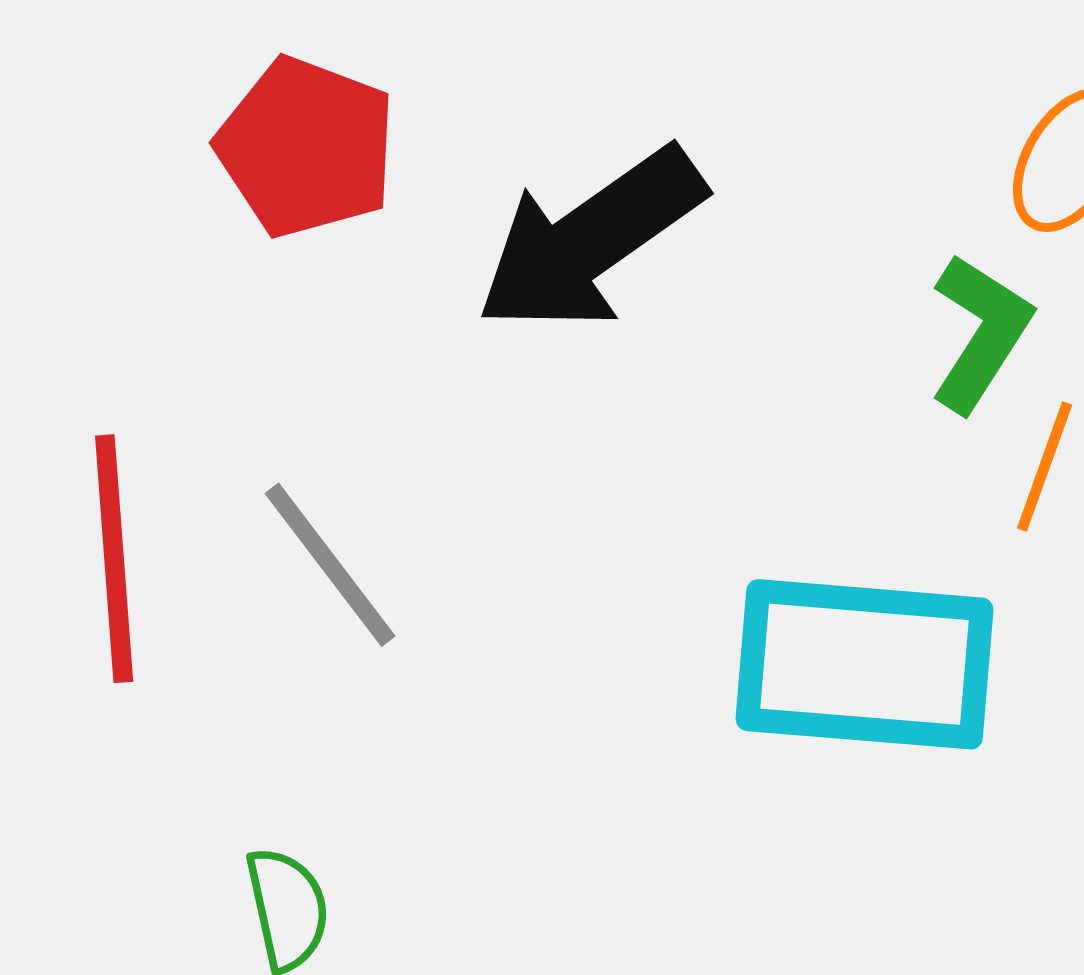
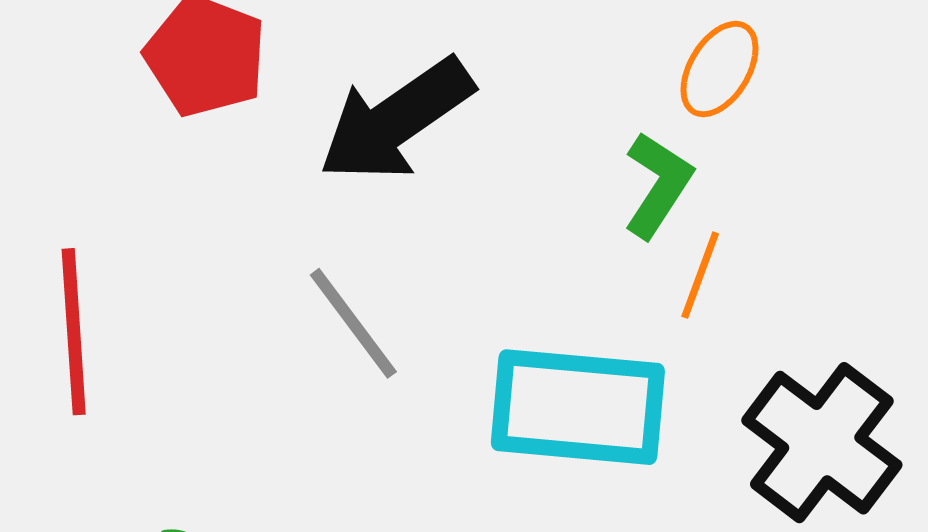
gray line: (330, 565) -> (353, 323), moved

